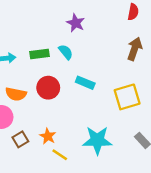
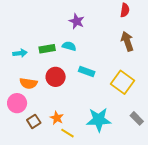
brown arrow: (135, 49) -> (127, 41), turned -36
cyan semicircle: (66, 52) -> (69, 46), turned -32
yellow square: (127, 97) -> (122, 82), turned -35

